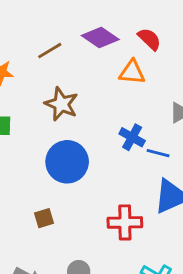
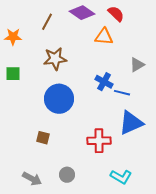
brown line: (50, 51) -> (47, 22), turned -30
brown star: (61, 104) -> (55, 59), turned -30
brown square: (44, 218) -> (43, 138), turned 32

